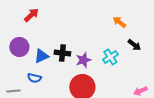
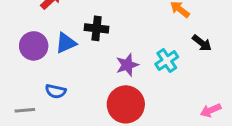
black cross: (62, 53) -> (97, 28), moved
blue triangle: (41, 56) -> (66, 43), moved

